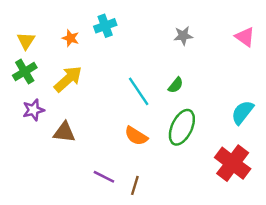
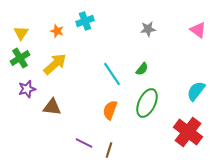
orange semicircle: (136, 136) -> (110, 110), turned 78

